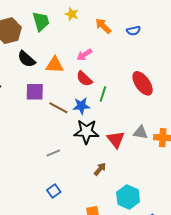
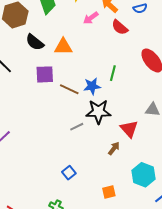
pink arrow: (84, 55) -> (91, 18), moved
red semicircle: (84, 79) -> (120, 27), moved
red triangle: (116, 139) -> (129, 129), moved
gray line: (53, 153) -> (77, 127), moved

